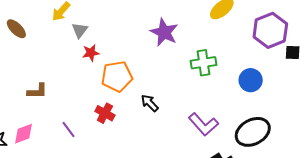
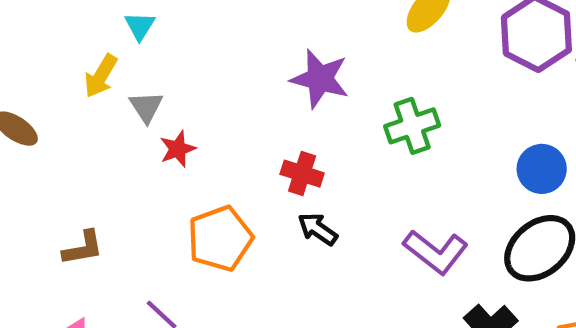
orange pentagon: (117, 76) -> (220, 238), moved
blue circle: (251, 80) -> (542, 169), moved
red cross: (105, 113) -> (302, 174), moved

